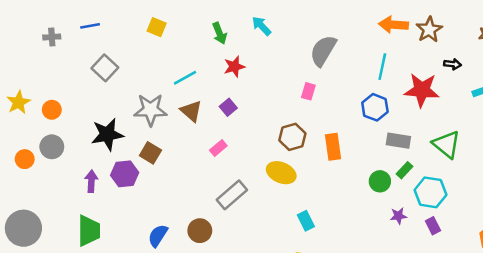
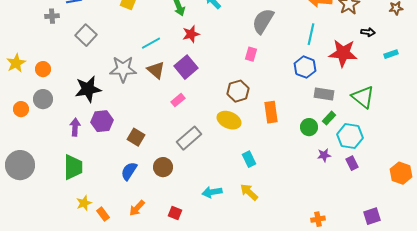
gray cross: (52, 37) -> (52, 16), moved
purple square: (228, 107) -> (186, 67), size x1.6
orange rectangle: (333, 147) -> (271, 112), moved
brown square: (150, 153) -> (136, 137), moved

